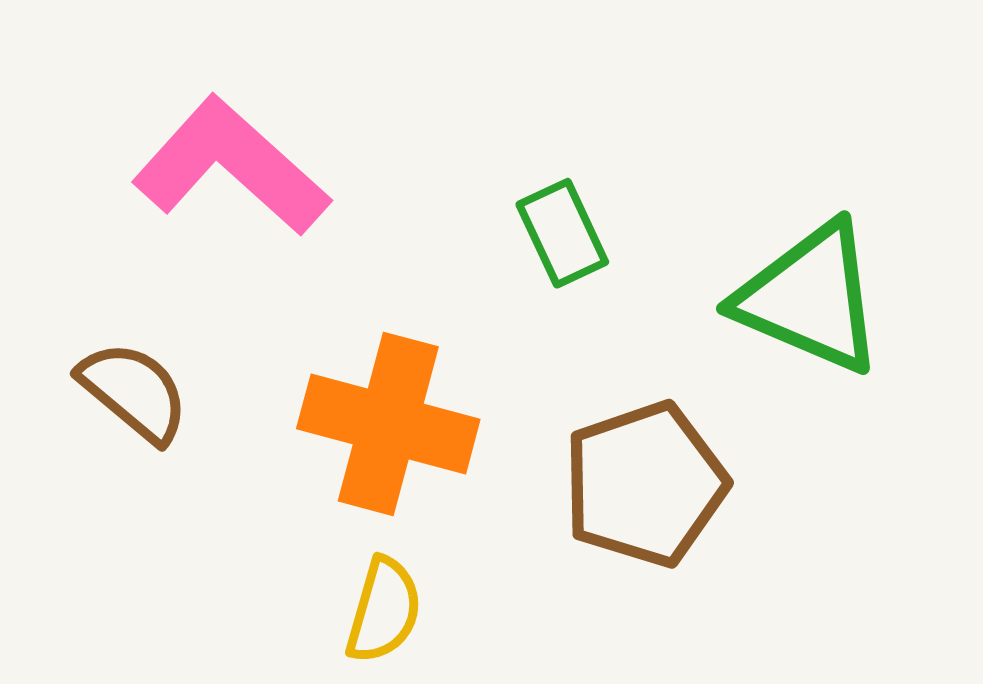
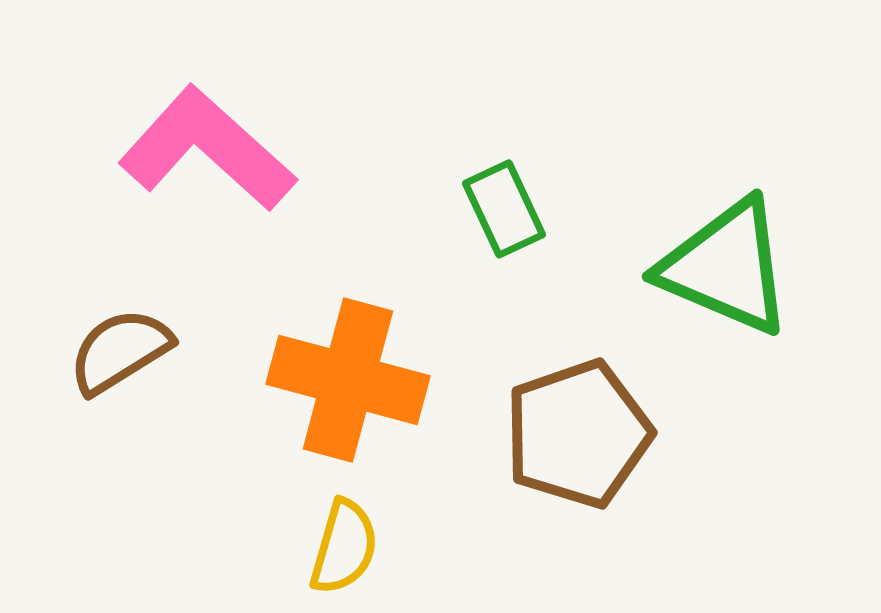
brown semicircle: (134, 392) -> (120, 351), turned -72

